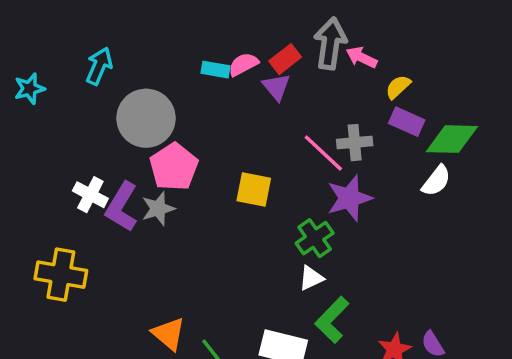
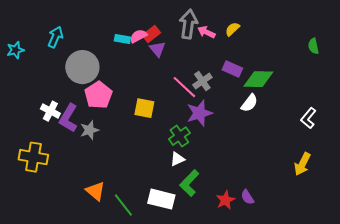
red rectangle: (285, 59) -> (151, 34), moved
yellow semicircle: (398, 87) -> (232, 29), moved
gray cross: (355, 143) -> (202, 81), turned -30
gray star: (158, 209) -> (89, 130), moved

